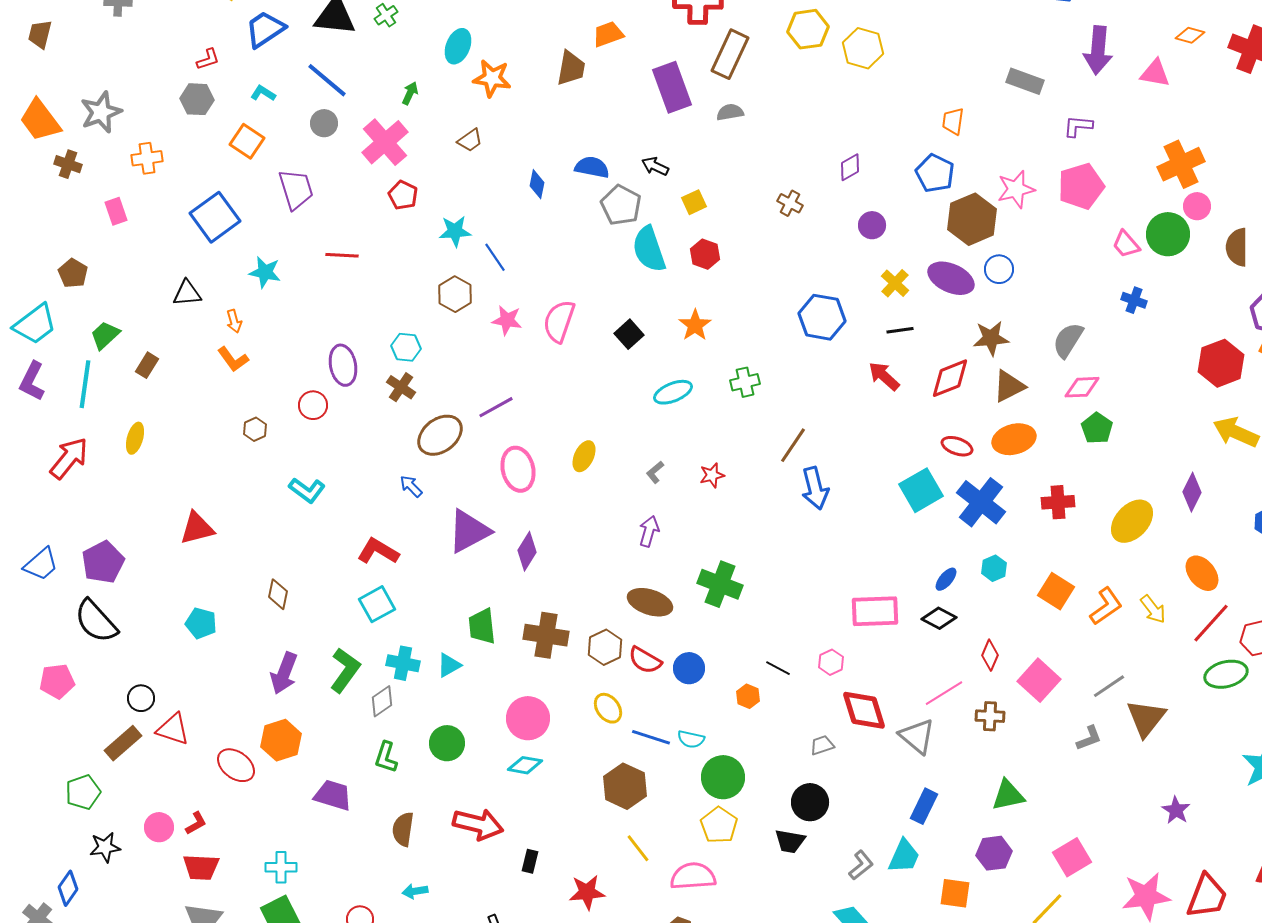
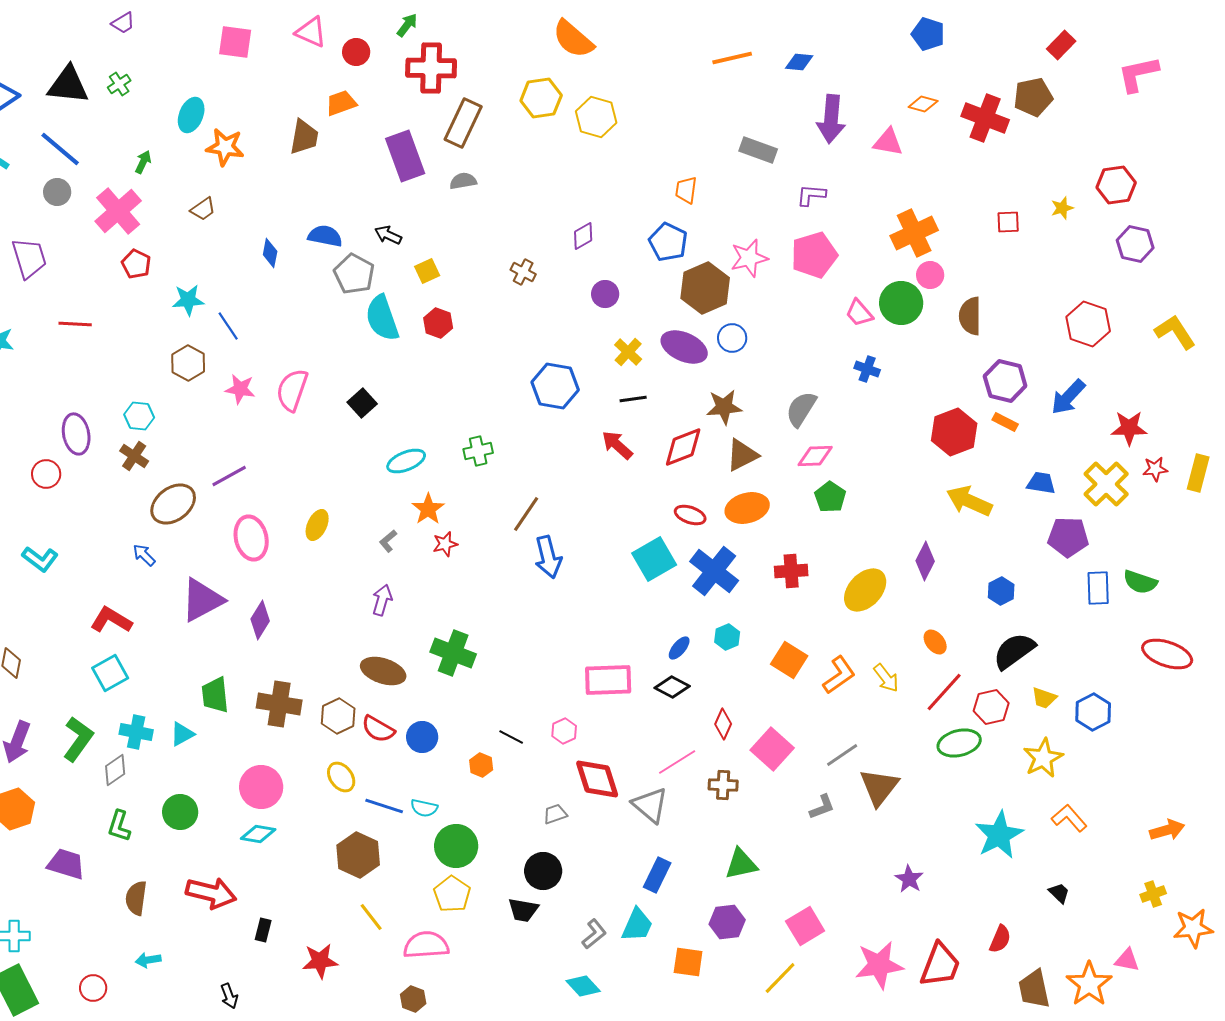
orange star: (695, 325) -> (428, 509), moved
orange ellipse: (1202, 573) -> (935, 642), size x0.7

